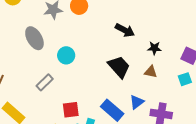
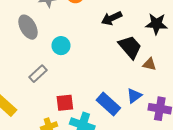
black arrow: (125, 30) -> (112, 18), moved, turned 126
black star: (154, 48) -> (156, 24), moved, size x1.5
black trapezoid: (119, 67) -> (130, 47), moved

